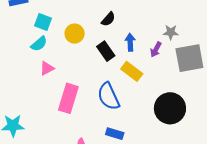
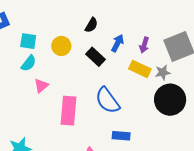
gray star: (171, 32) -> (163, 72), moved
blue arrow: (130, 42) -> (118, 43), turned 42
yellow rectangle: (132, 71) -> (140, 69), moved

